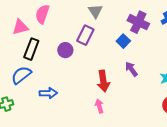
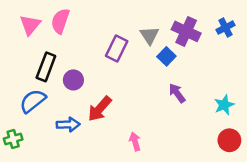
gray triangle: (95, 11) -> (149, 35), moved
pink triangle: (20, 27) -> (30, 25), moved, turned -36
purple circle: (65, 50) -> (73, 80), moved
red arrow: (103, 81) -> (100, 109), moved, turned 50

